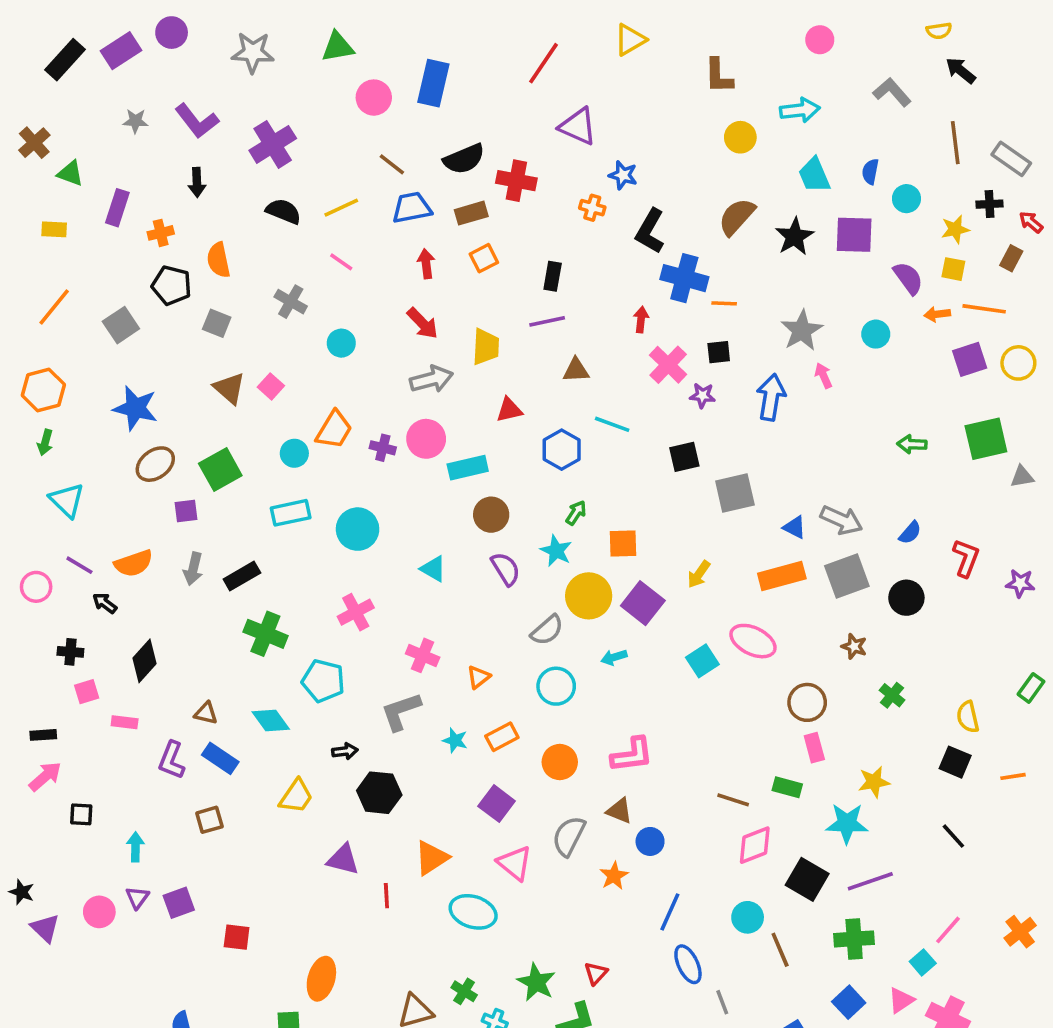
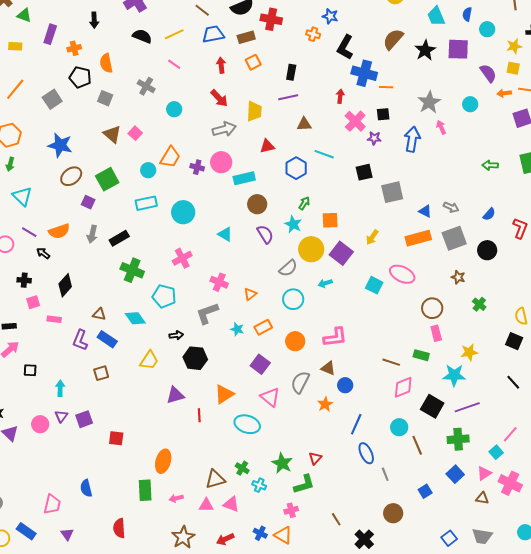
purple square: (186, 511) -> (88, 202), turned 32
gray arrow: (841, 520) -> (451, 207), size x0.7
cyan square: (702, 661) -> (374, 285), turned -30
purple triangle: (343, 860) -> (175, 395), turned -30

